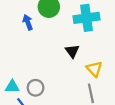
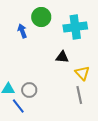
black triangle: (72, 51) -> (62, 57), turned -48

